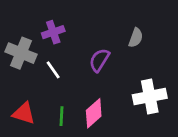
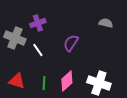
gray semicircle: (136, 38) -> (106, 23), moved, turned -96
white cross: (150, 96) -> (99, 83), moved, turned 30

